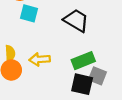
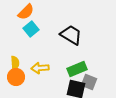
cyan square: (29, 13) -> (31, 29), turned 35

